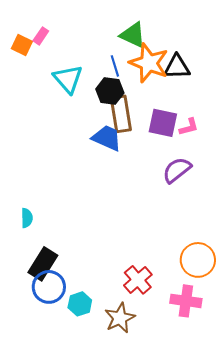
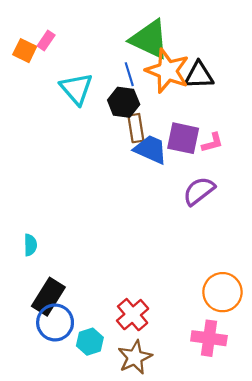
green triangle: (133, 35) -> (149, 39), size x1.4
brown rectangle: (121, 114) -> (136, 128), size x0.7
blue trapezoid: (107, 138) -> (151, 149), moved
red cross: (138, 280) -> (133, 315), moved

